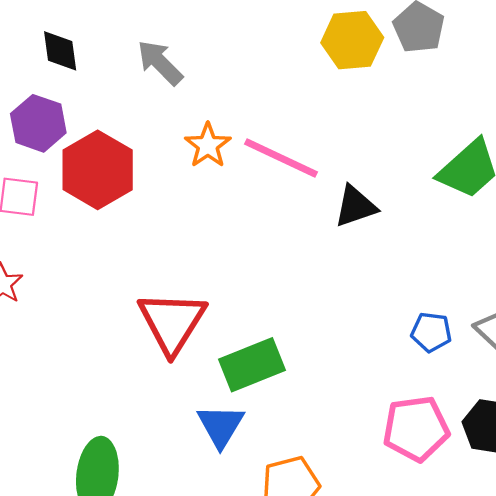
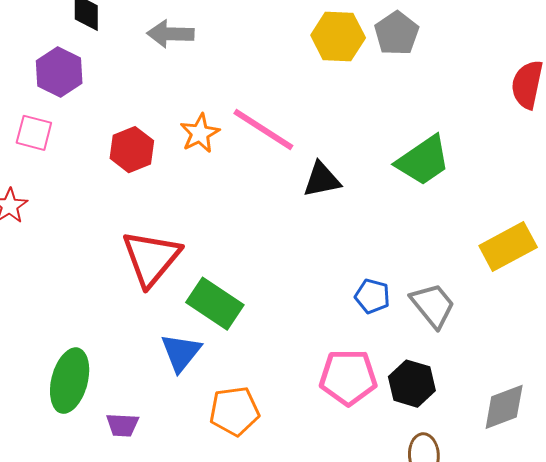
gray arrow: (160, 63) -> (170, 34), turned -51
orange star: (208, 145) -> (200, 133), moved
red hexagon: (98, 170) -> (132, 150), moved, size x0.7
green rectangle: (252, 365) -> (215, 304), turned 48

